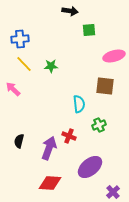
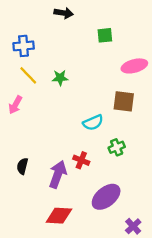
black arrow: (70, 11) -> (64, 13), moved
pink arrow: (13, 89) -> (15, 105), turned -105
cyan semicircle: (79, 104) -> (93, 123), turned 72

